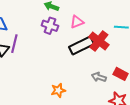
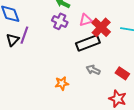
red cross: (99, 41) -> (101, 27), moved
gray arrow: (99, 77) -> (93, 70), moved

